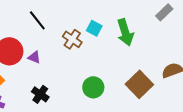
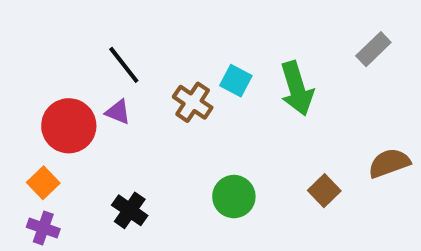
purple triangle: (34, 57) -> (118, 112), moved
brown square: (139, 84) -> (324, 191), size x0.6

